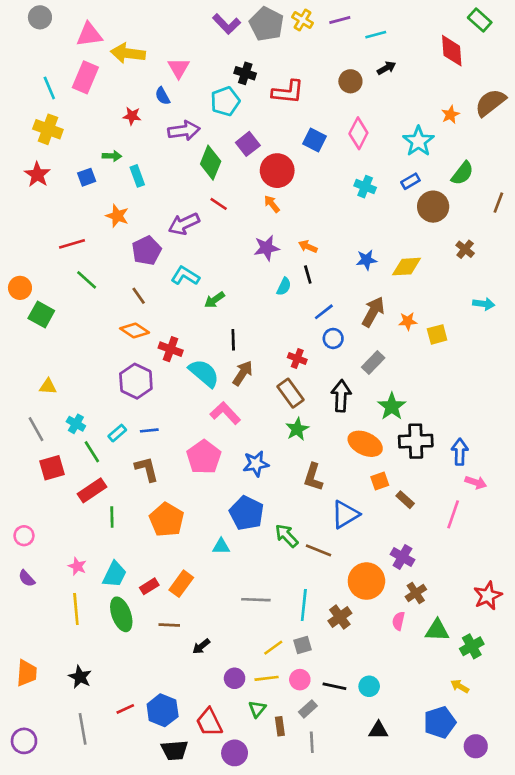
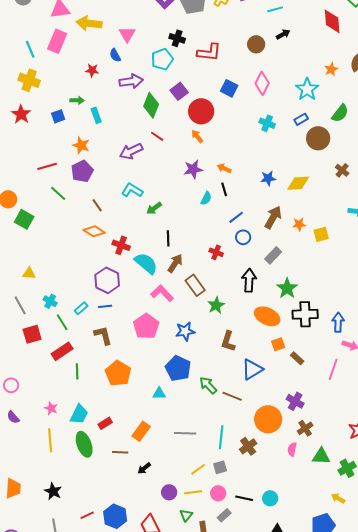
purple pentagon: (147, 251) -> (82, 171), moved
purple hexagon: (136, 381) -> (107, 280), moved
brown rectangle: (291, 393) -> (195, 285), moved
orange rectangle: (181, 584) -> (141, 431), moved

